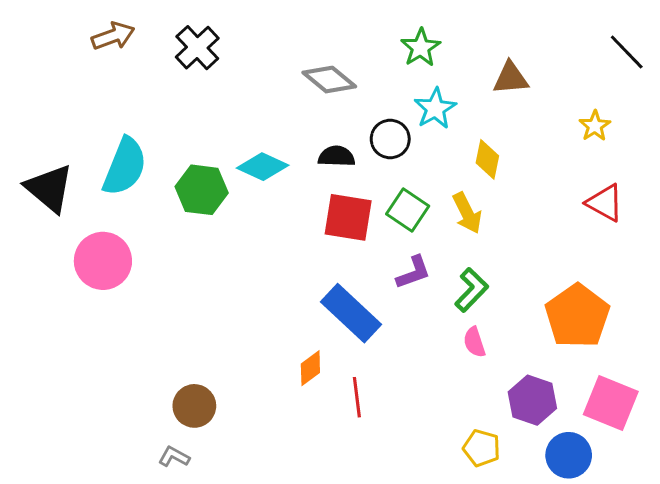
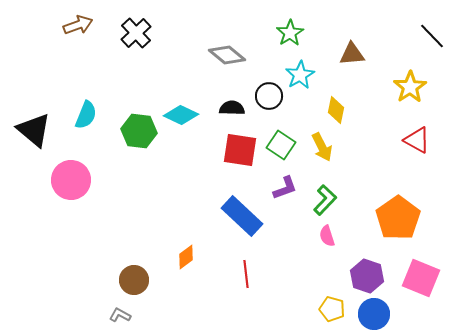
yellow star: (595, 126) -> (410, 87), size x1.5
cyan semicircle: (125, 167) -> (86, 115), size x0.7
orange diamond: (310, 368) -> (186, 257), moved
blue circle: (569, 455) -> (374, 314), moved

